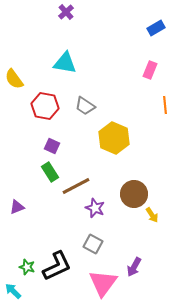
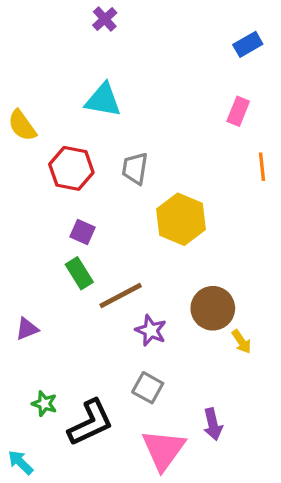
gray trapezoid: (85, 106) -> (135, 168), turned 65
green star: (27, 267) -> (44, 404), moved
purple arrow: (134, 267) -> (213, 424), turned -42

